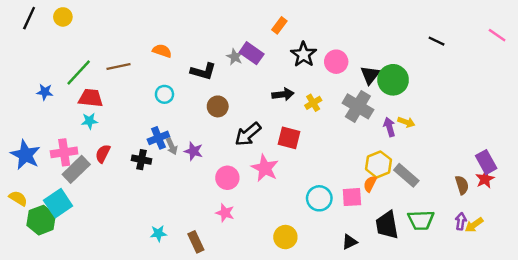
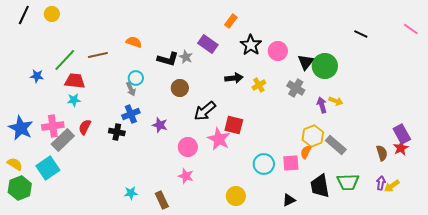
gray star: (235, 57) -> (186, 57), moved
gray cross: (358, 106) -> (296, 88), size x0.7
red square: (289, 138) -> (234, 125), moved
gray arrow: (172, 146) -> (131, 89), moved
green hexagon: (41, 220) -> (20, 188), moved

